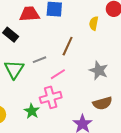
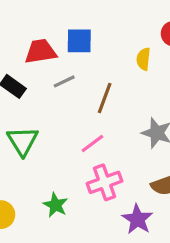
gray line: (40, 60) -> (64, 81), moved
pink cross: (51, 97) -> (105, 182), moved

